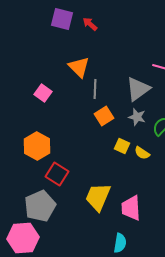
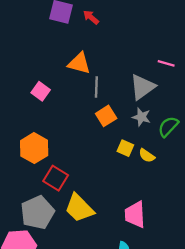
orange triangle: (79, 67) -> (79, 63), turned -30
yellow trapezoid: (98, 197) -> (79, 208), moved, turned -68

